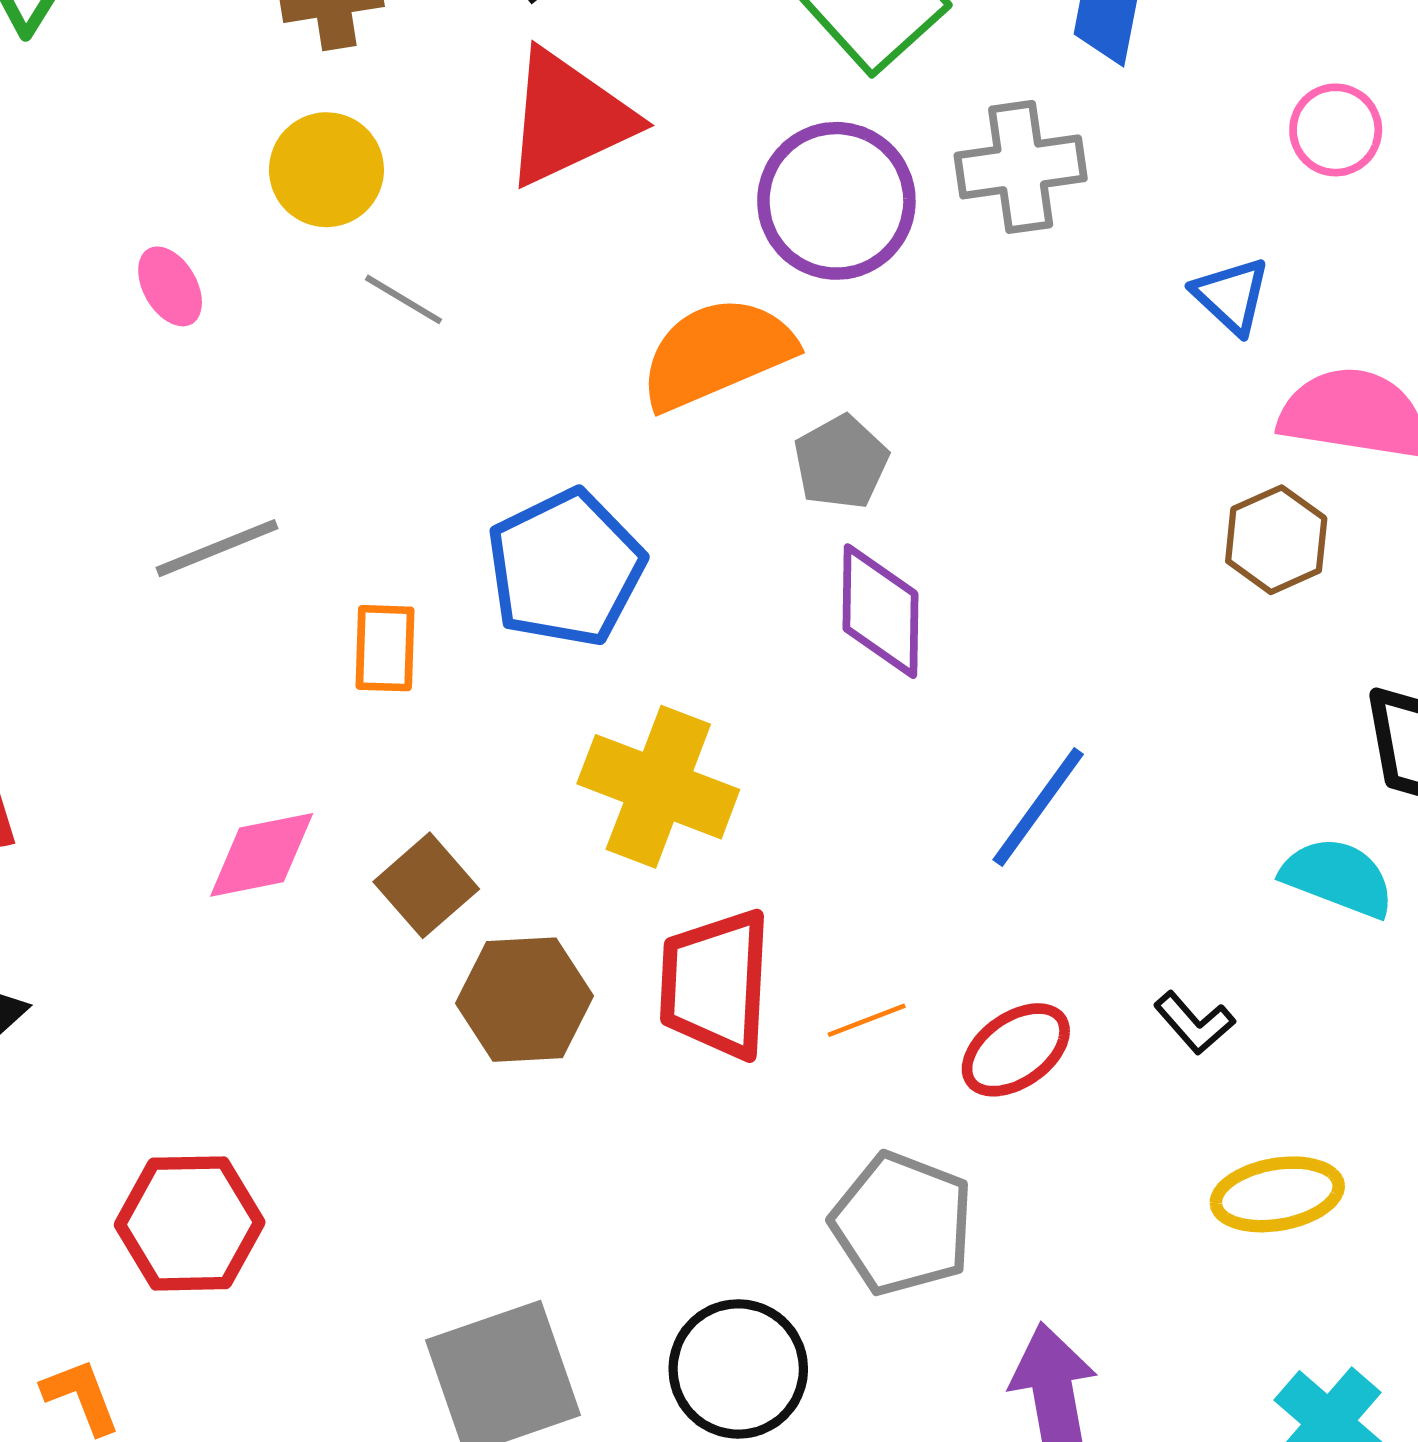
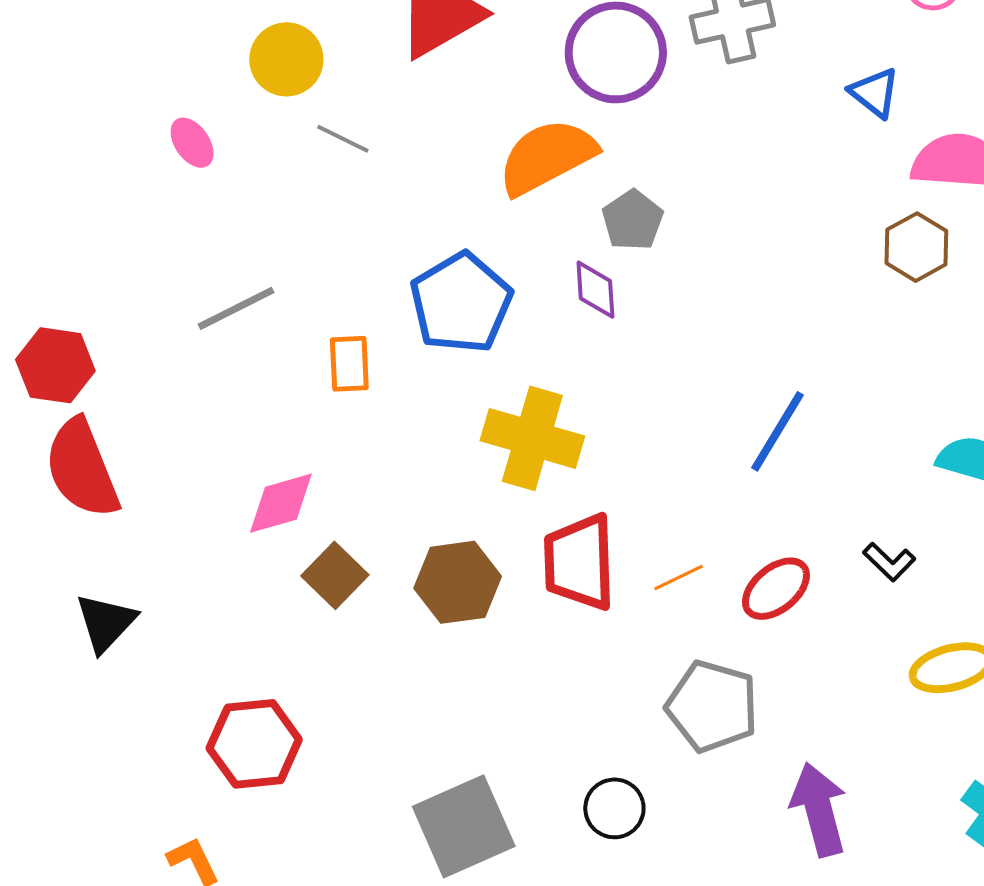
purple diamond: (880, 611) -> (595, 290), moved, size x0.7
brown square: (426, 885) -> (335, 575), moved
black circle: (738, 1369) -> (614, 808), size x0.7

